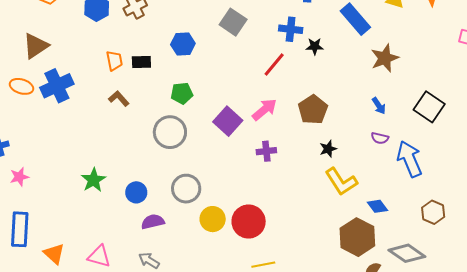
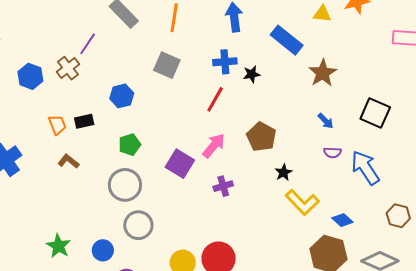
gray circle: (186, 189) -> (138, 225), moved

